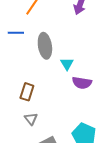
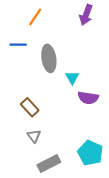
brown rectangle: (27, 92) -> (30, 107), turned -60

